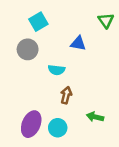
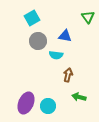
gray circle: (28, 49) -> (38, 41), moved
cyan semicircle: (56, 70) -> (56, 55), moved
brown arrow: (66, 95) -> (68, 75), moved

